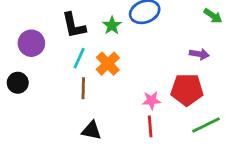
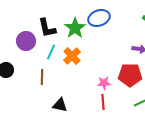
green star: (112, 25) -> (75, 28), size x1.5
purple circle: (31, 43) -> (26, 41), moved
brown line: (83, 88) -> (42, 77), moved

